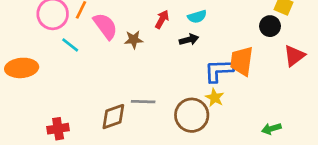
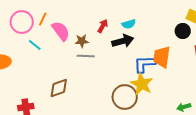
black arrow: (189, 40) -> (123, 41), size x1.5
yellow star: (215, 98) -> (142, 84), size x1.6
gray line: (143, 102) -> (86, 56), moved
brown diamond: (113, 117) -> (59, 88), moved

